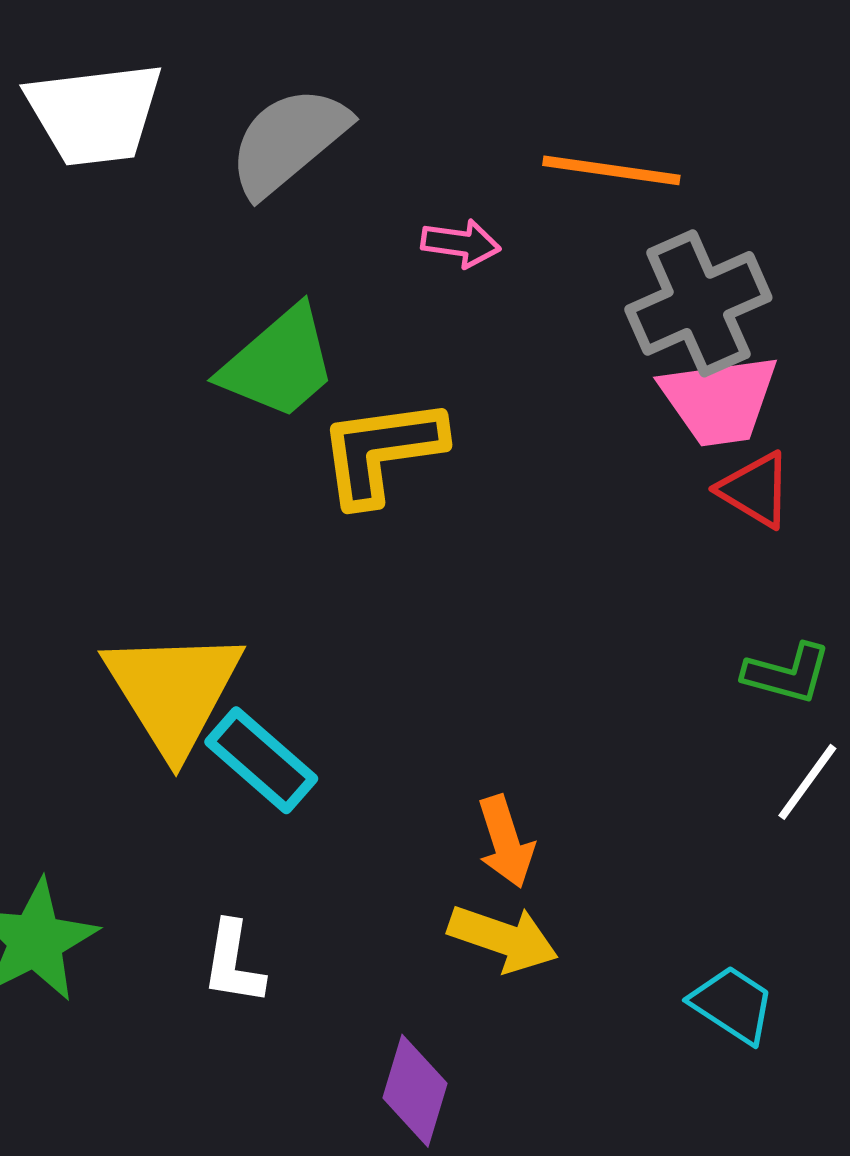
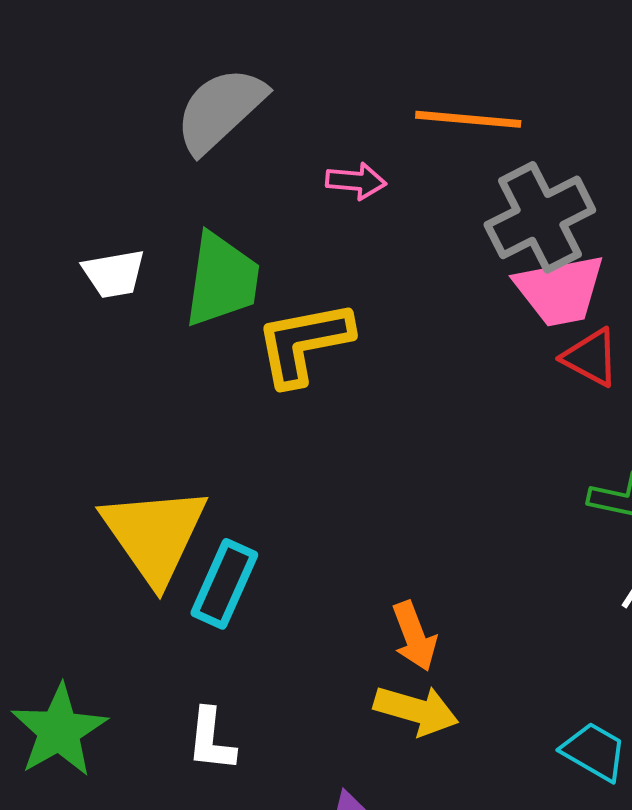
white trapezoid: (95, 114) -> (114, 274), moved, size x0.6
green trapezoid: (279, 363) -> (222, 280), turned -38
cyan rectangle: (261, 760) -> (224, 584), turned 76

